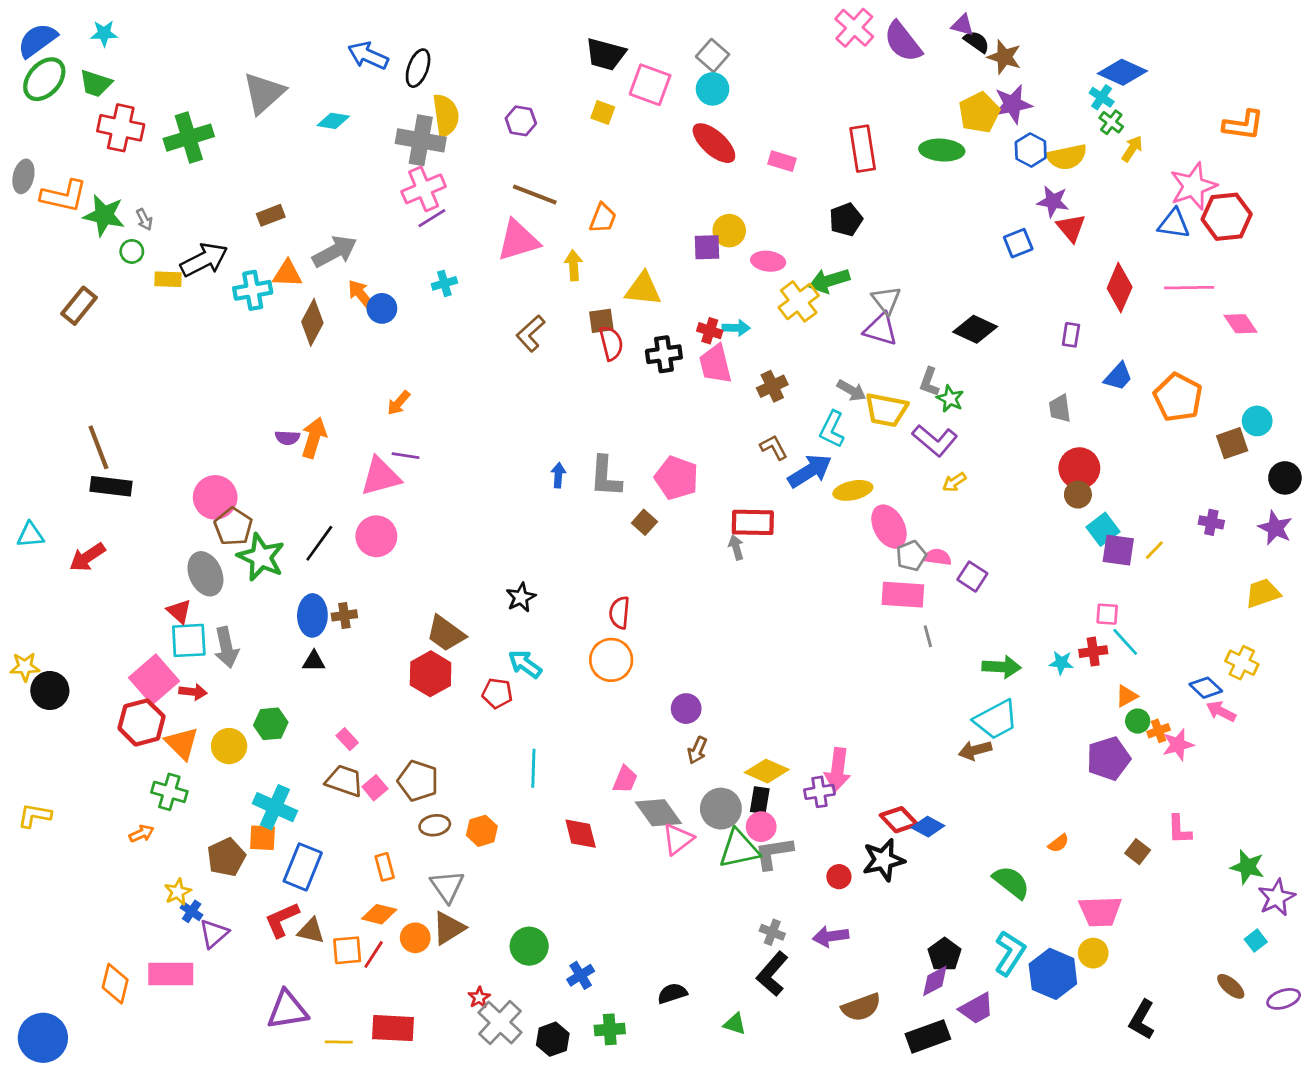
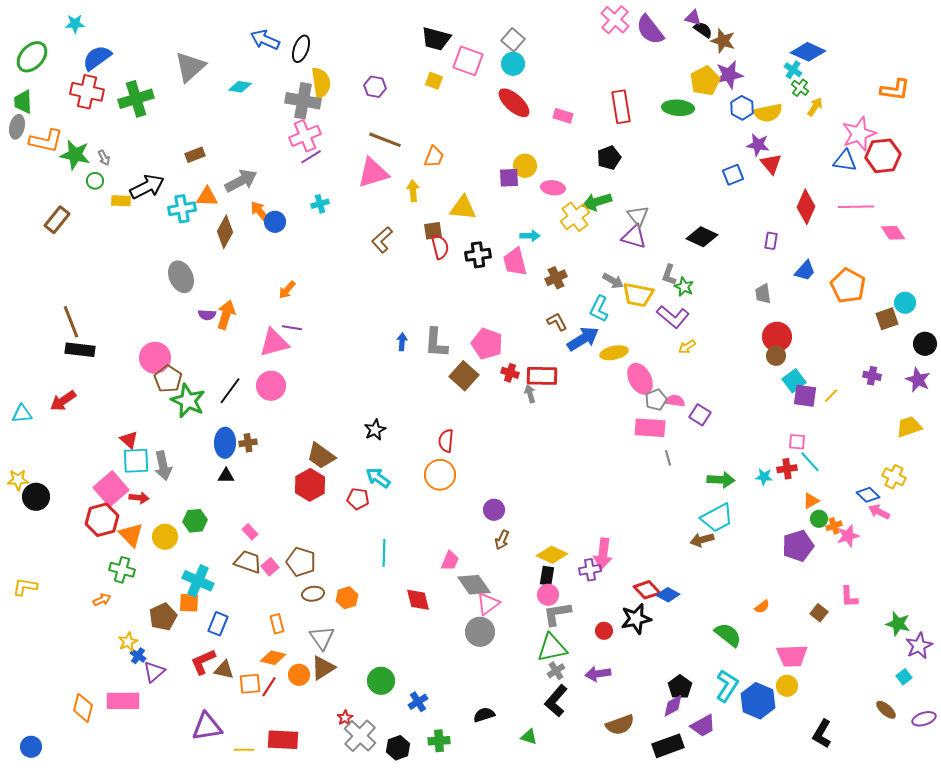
blue semicircle: (37, 40) -> (97, 58), moved
green trapezoid: (96, 83) -> (23, 102), moved, turned 70
red cross: (710, 331) -> (510, 373), moved
brown square: (644, 522) -> (464, 376), size x1.6
cyan triangle: (30, 535) -> (22, 414), moved
gray ellipse: (205, 574) -> (181, 277), moved
gray circle: (721, 809) -> (480, 632), moved
green triangle: (739, 849) -> (552, 648), moved
blue rectangle: (303, 867) -> (218, 624), size x0.7
gray cross: (772, 932) -> (556, 671), turned 36
blue circle: (43, 1038) -> (31, 747), size x0.6

